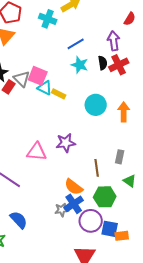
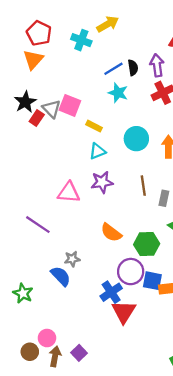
black semicircle: (103, 63) -> (133, 68), moved
cyan triangle: (45, 88) -> (97, 151), moved, turned -49
brown line: (97, 168) -> (143, 186), moved
blue cross: (74, 204) -> (111, 292), moved
gray star: (62, 210) -> (72, 259), moved
blue semicircle: (19, 220) -> (61, 276), moved

